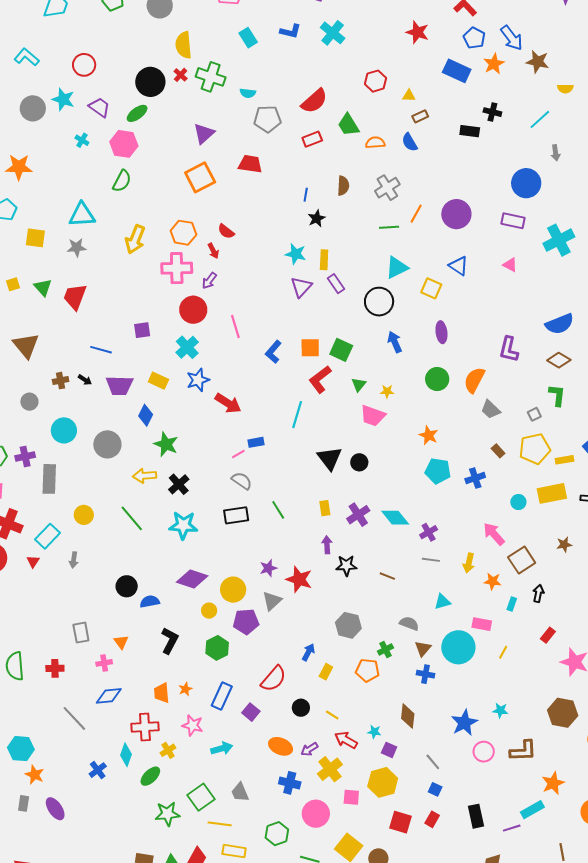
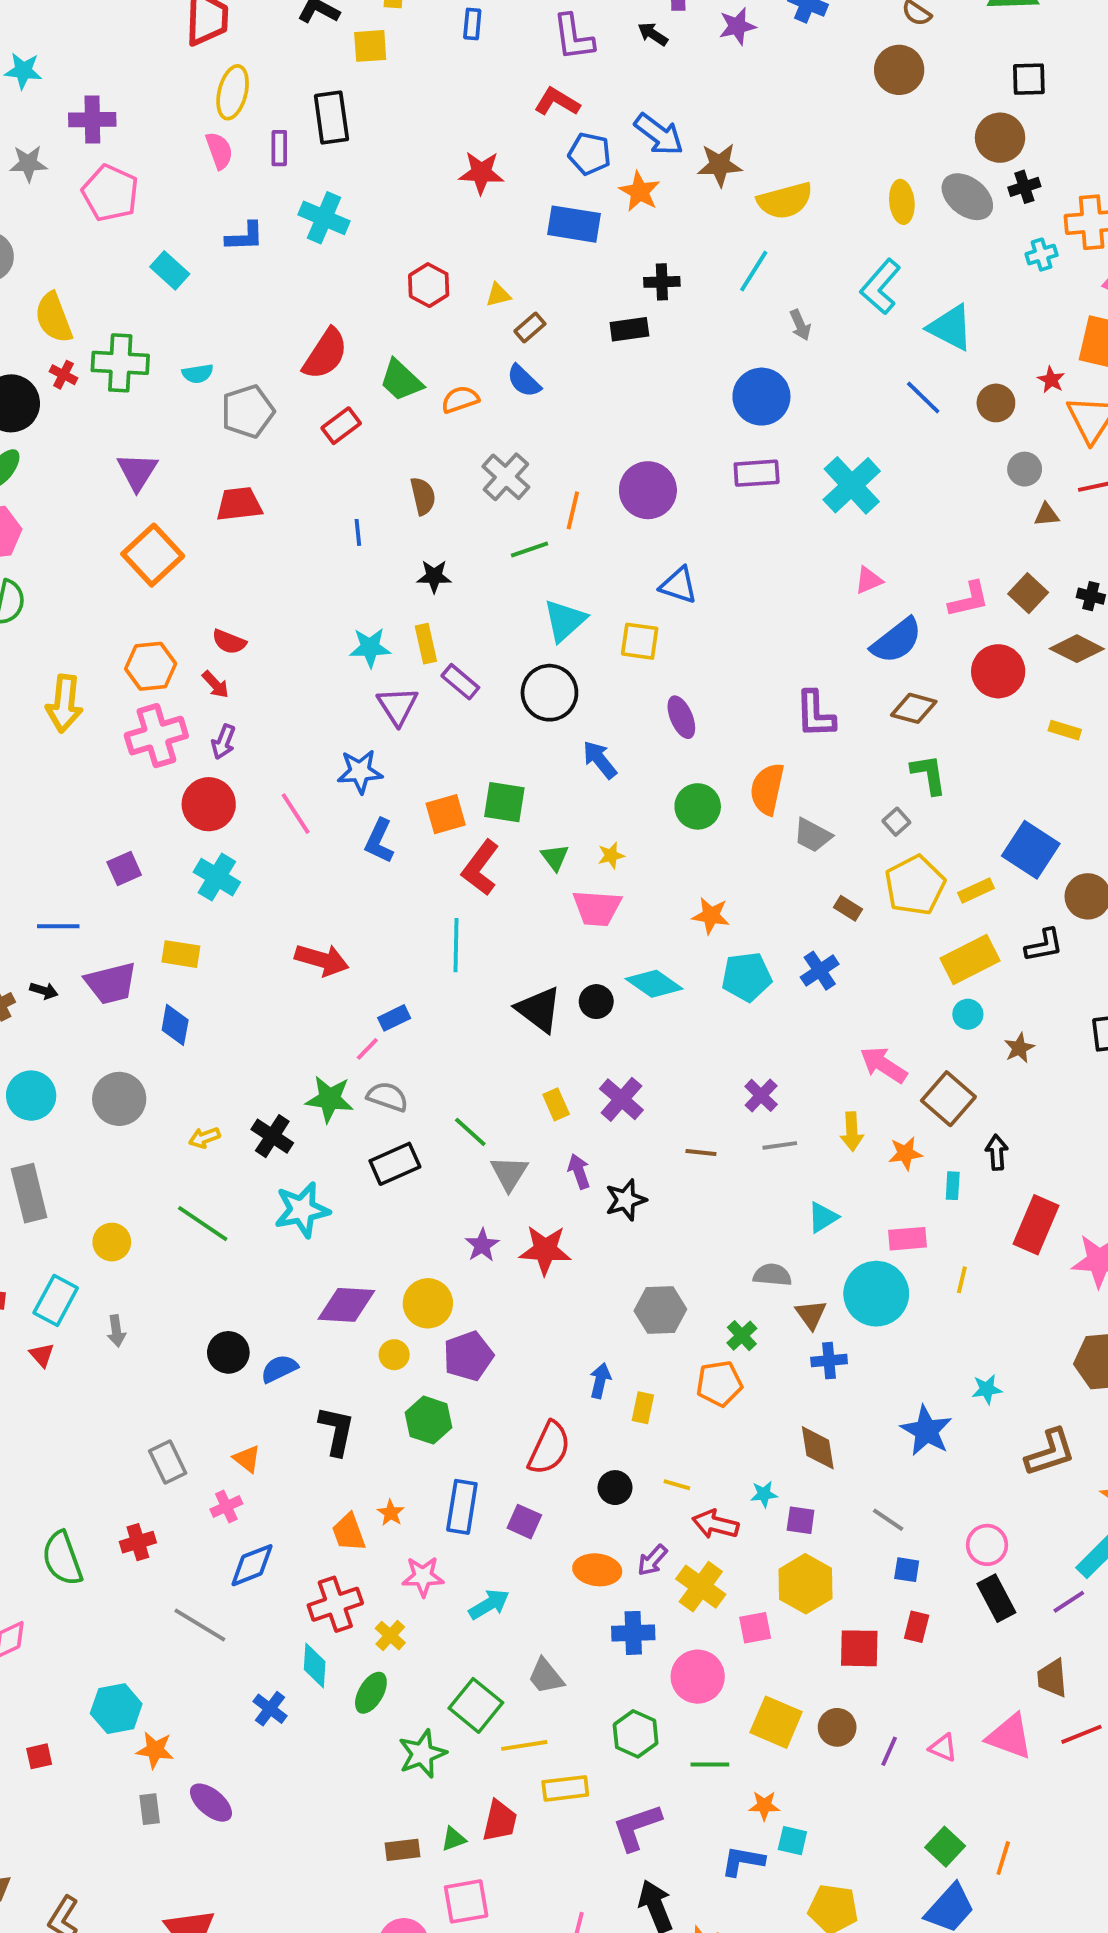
yellow semicircle: (565, 89) -> (785, 201), size x1.8
black star: (317, 218) -> (434, 576), moved, turned -30
pink triangle: (510, 265) -> (869, 580), moved, turned -35
blue star: (198, 380) -> (360, 772), moved, turned 30
green star: (166, 444) -> (329, 1099), moved
yellow arrow: (145, 476) -> (204, 1138), size x0.7
cyan circle: (518, 502) -> (968, 1014), moved
cyan diamond: (395, 518) -> (654, 984), moved
brown line: (387, 576) -> (701, 1153), moved
gray triangle: (272, 601) -> (509, 1173), moved
red rectangle: (548, 635) -> (1036, 1225), size x1.8
pink circle: (484, 752) -> (987, 1545), moved

